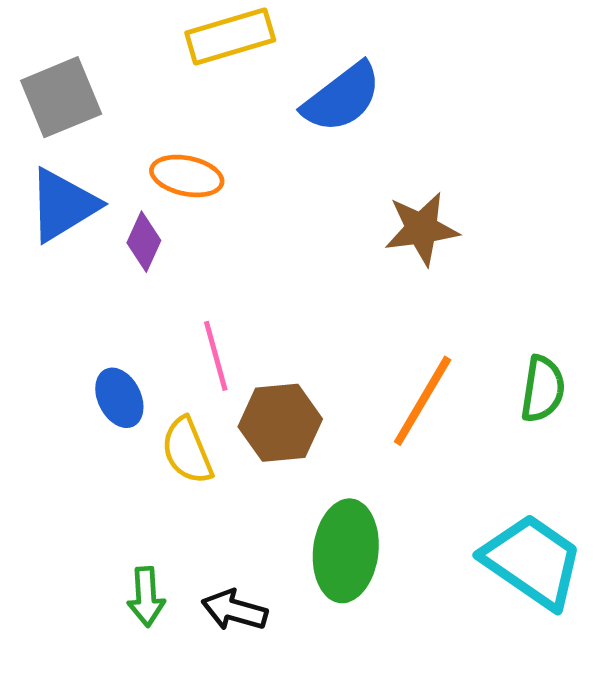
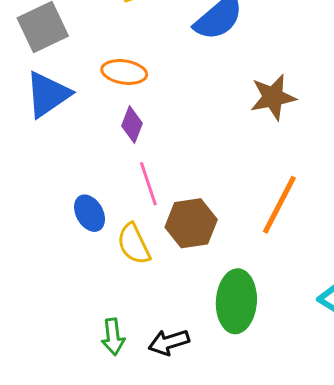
purple diamond: (144, 242) -> (132, 125), moved
black arrow: (234, 610) -> (169, 342), turned -30

